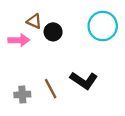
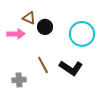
cyan circle: (103, 26) -> (82, 34), moved
brown line: (51, 89) -> (43, 65), moved

